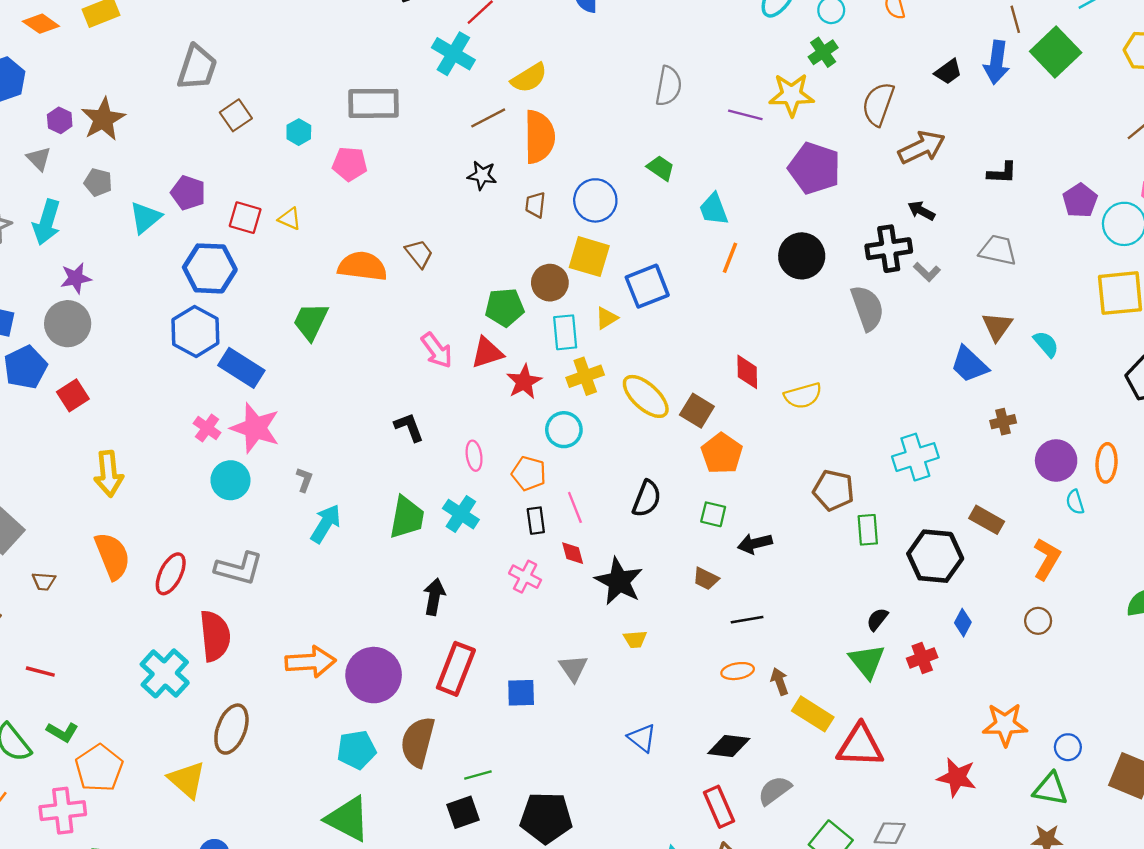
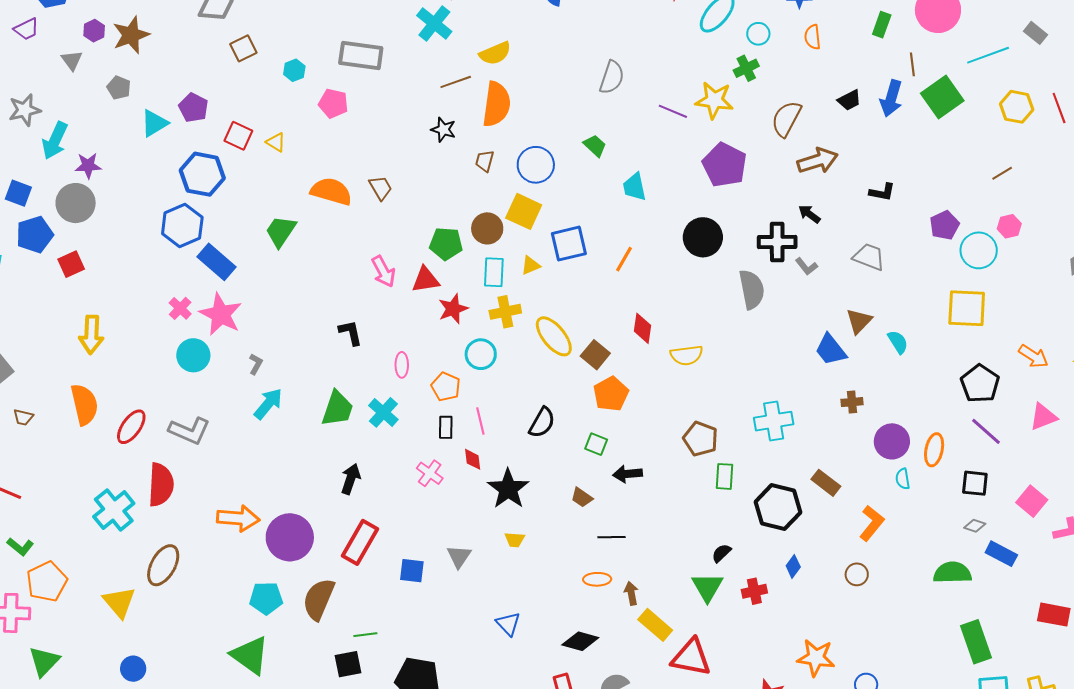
cyan arrow: (47, 222) -> (55, 141), moved
orange line: (730, 258) -> (624, 259), moved

